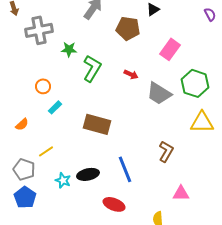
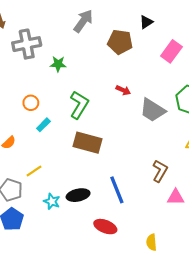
pink rectangle: (170, 49) -> (171, 51), moved
green L-shape: (92, 68) -> (79, 105), moved
pink triangle: (181, 193) -> (176, 197), moved

